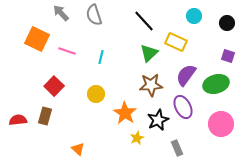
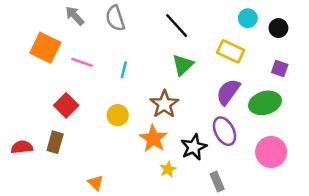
cyan circle: (194, 16) -> (248, 18), moved
yellow rectangle: (176, 42) -> (231, 51), moved
brown star: (151, 85) -> (164, 104), moved, turned -30

